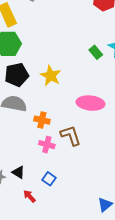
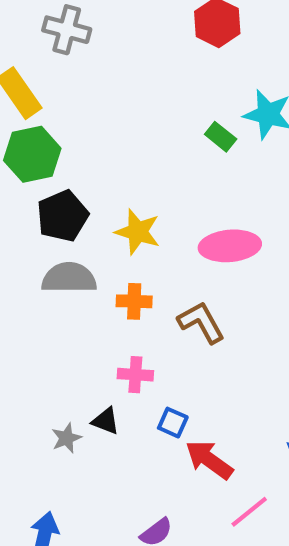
yellow star: (51, 76) -> (138, 232), moved
pink cross: (47, 145) -> (135, 375), moved
red arrow: (29, 196) -> (209, 460), moved, size x1.6

